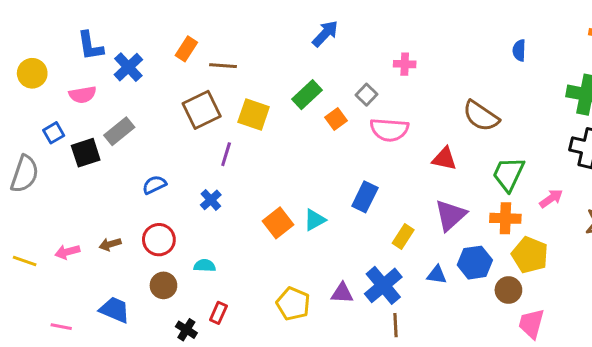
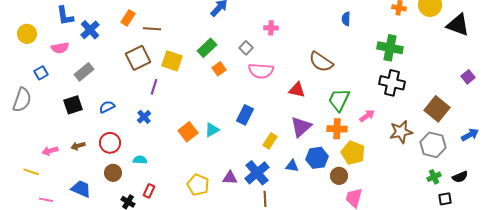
orange square: (336, 119) -> (219, 69), moved
black square: (86, 153) -> (73, 105), moved
yellow line: (25, 261) -> (31, 172), moved

